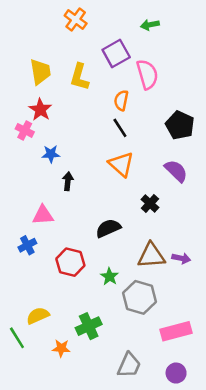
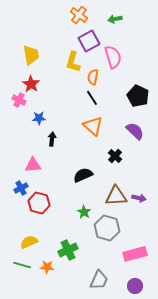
orange cross: (76, 20) -> (79, 15), moved
yellow L-shape: (80, 77) -> (73, 62), moved
red hexagon: (70, 262) -> (39, 203), moved
green line: (17, 338) -> (22, 265), moved, turned -42

